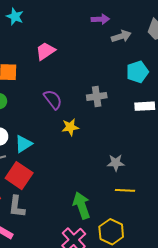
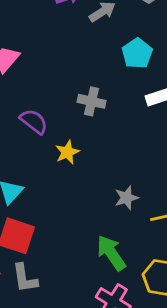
gray cross: (97, 96) -> (92, 101), turned 36
gray star: (116, 163) -> (126, 198), moved

